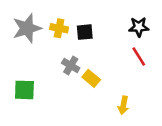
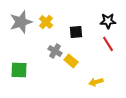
yellow cross: (59, 28) -> (46, 22), turned 32
black square: (85, 32) -> (76, 32), moved
yellow arrow: (123, 105) -> (96, 82), turned 64

